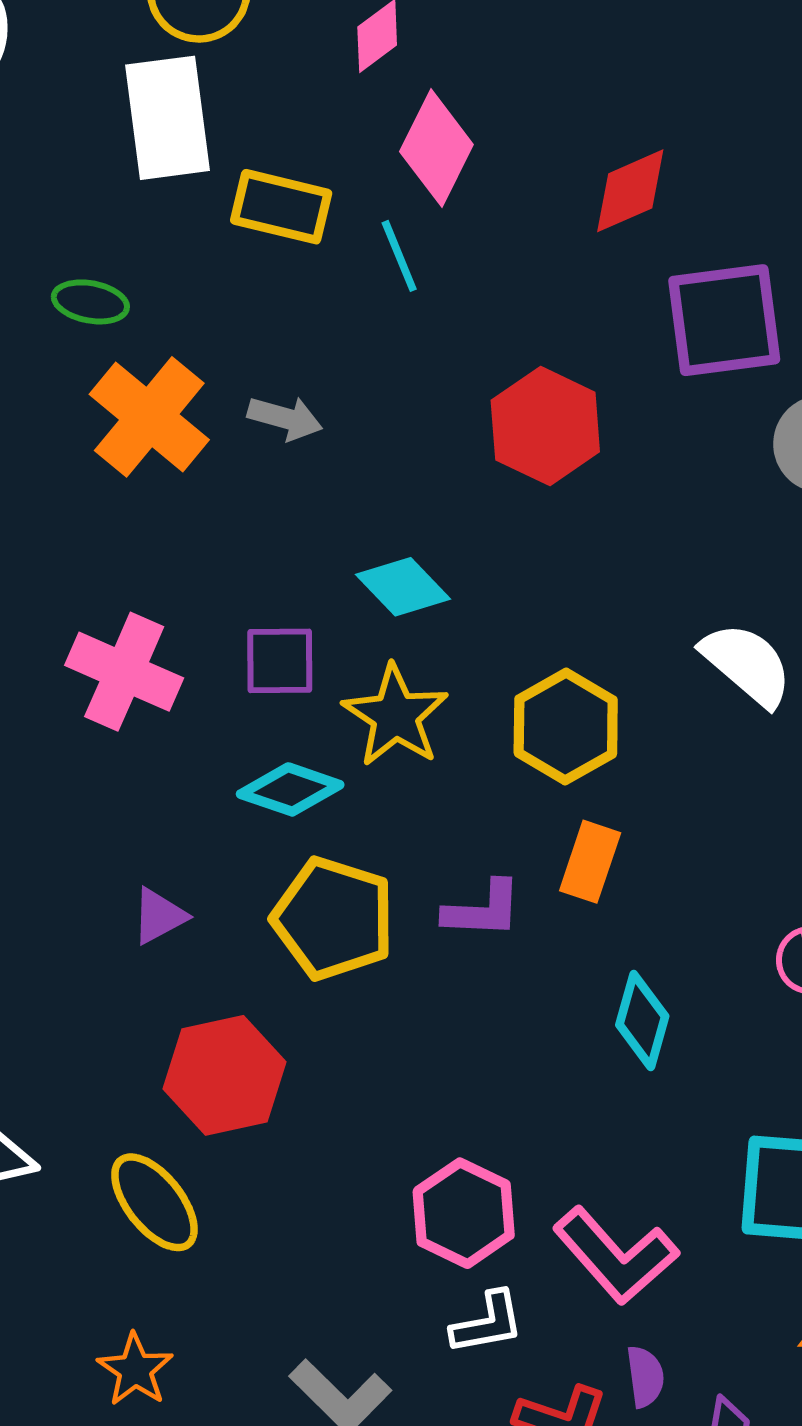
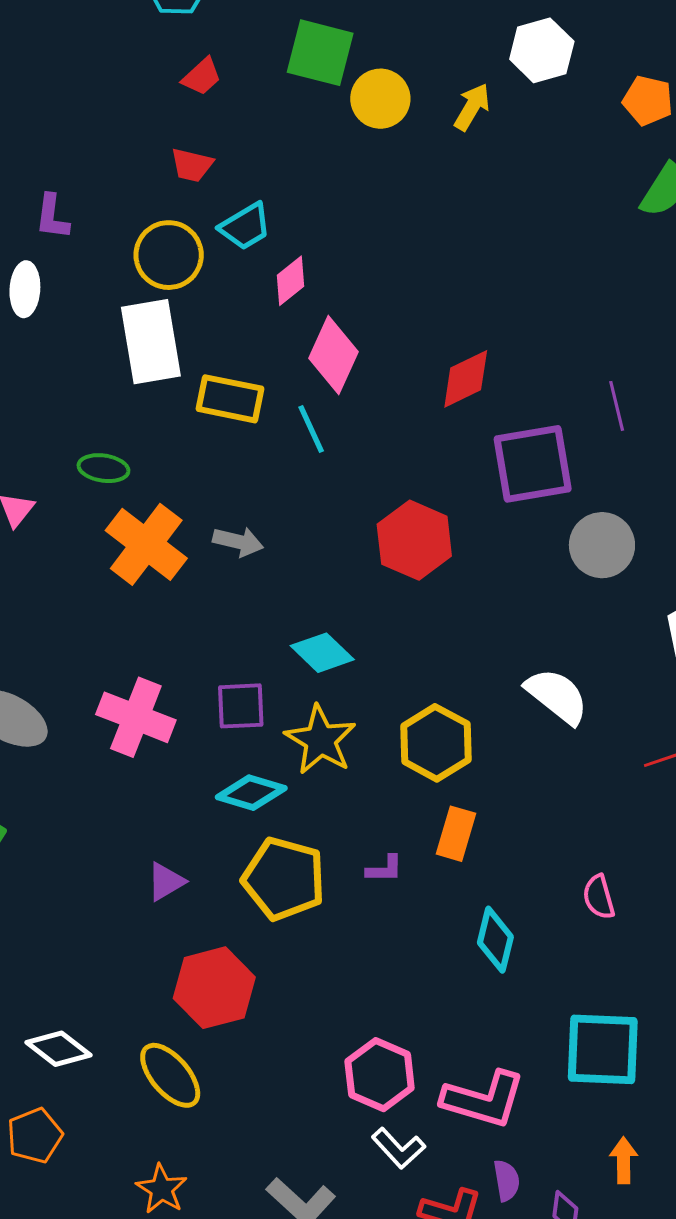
purple L-shape: (483, 910) -> (385, 869), size x0.7
pink L-shape: (616, 1256) -> (483, 1099), turned -30
white L-shape: (487, 1323) -> (398, 1148), turned 60

